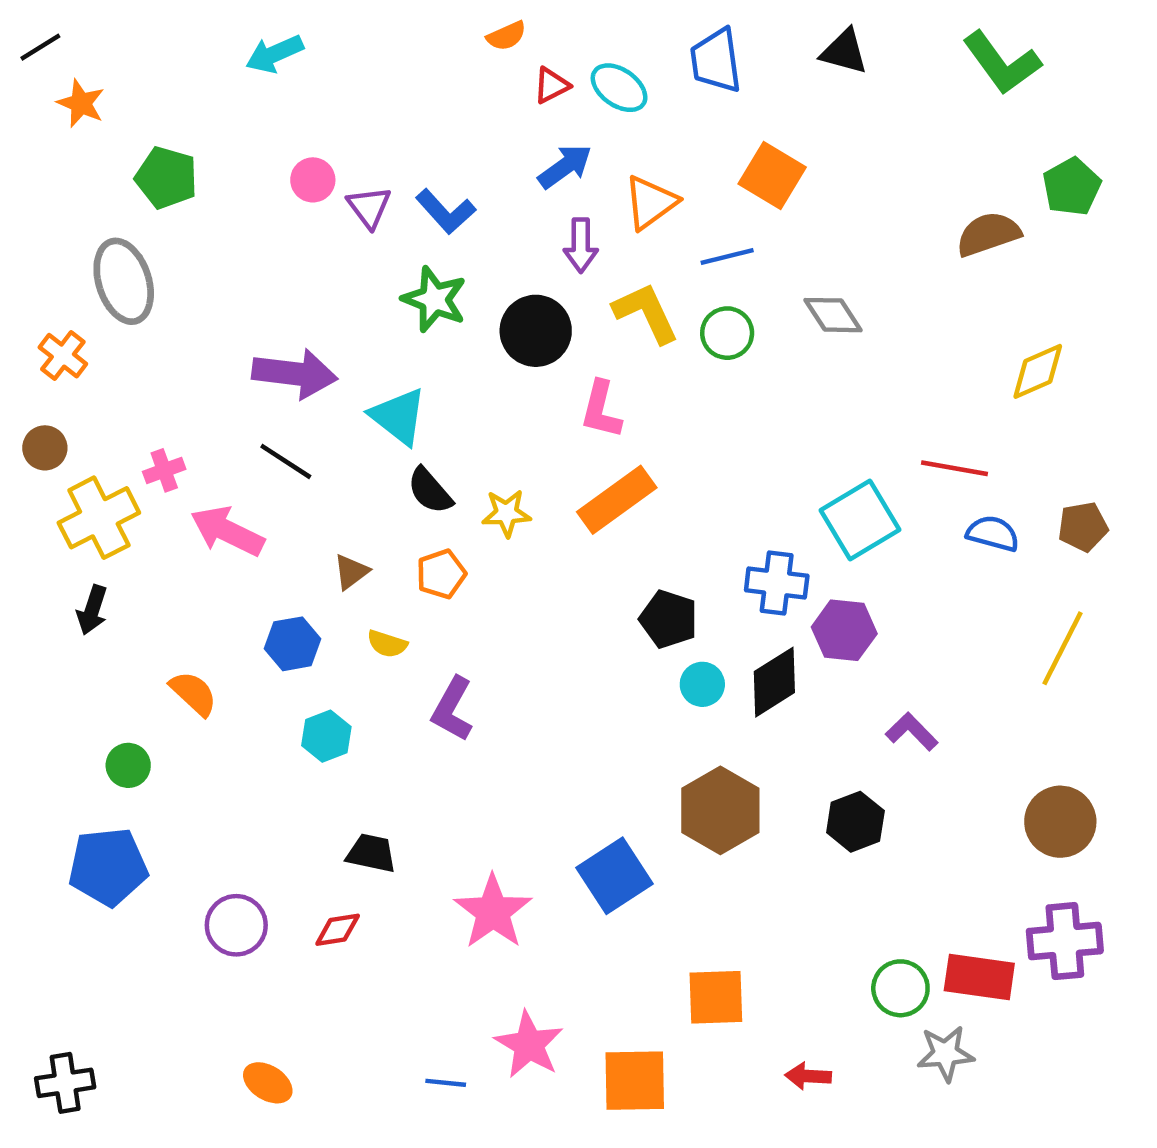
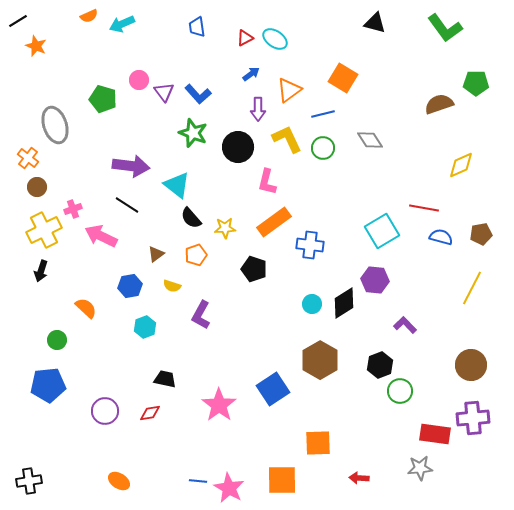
orange semicircle: (506, 36) -> (89, 16), moved
blue trapezoid: (716, 61) -> (197, 27), moved, size x0.7
blue arrow: (565, 166) -> (251, 74), size x0.7
green pentagon: (166, 178) -> (103, 99), moved
green pentagon: (1072, 187) -> (476, 83), turned 30
brown circle: (45, 448) -> (37, 187), moved
blue cross: (777, 583) -> (310, 245), moved
black pentagon: (669, 619) -> (254, 269), moved
green circle: (900, 988) -> (400, 391), moved
pink star: (529, 1045) -> (229, 488), moved

